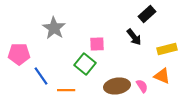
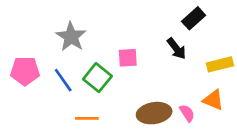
green square: (85, 64) -> (97, 78), moved
blue line: (41, 76) -> (63, 80), moved

